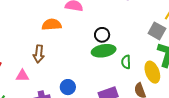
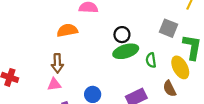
gray square: (157, 31) -> (169, 28), moved
pink triangle: (22, 76) -> (54, 84), moved

